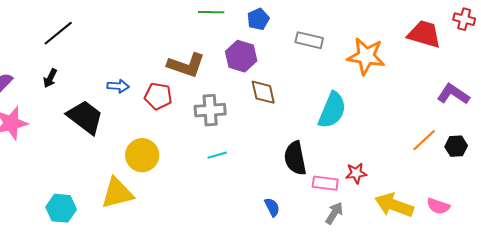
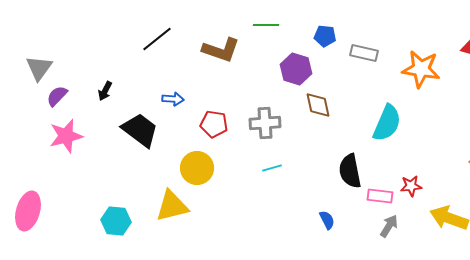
blue pentagon: (258, 19) -> (325, 36), moved, turned 30
black line: (58, 33) -> (157, 39), moved
brown L-shape: (186, 65) -> (221, 50), moved
red pentagon: (158, 96) -> (214, 124), moved

